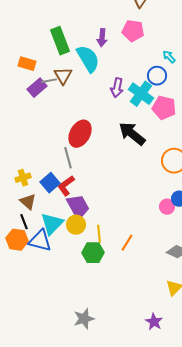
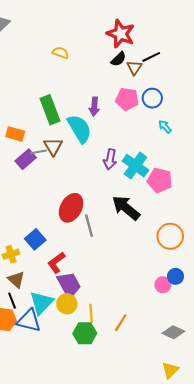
blue circle: (157, 76) -> (152, 98), moved
gray line: (68, 158) -> (89, 226), moved
blue square: (50, 183) -> (35, 239), moved

